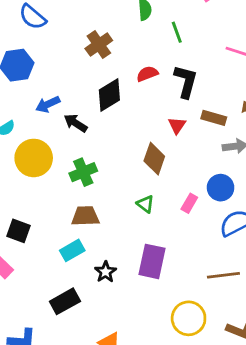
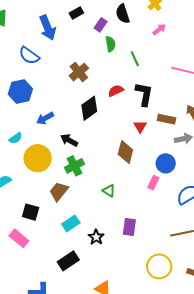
black arrow: (76, 123) -> (69, 140), moved
blue circle: (221, 188) -> (166, 163), moved
green triangle: (145, 204) -> (109, 191), moved
brown trapezoid: (85, 216) -> (59, 191), moved, turned -45
purple rectangle: (152, 261) -> (129, 227), size x0.7

